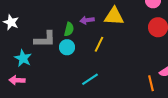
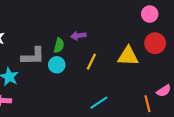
yellow triangle: (114, 16) -> (128, 56), moved
cyan line: (90, 79) -> (99, 103), moved

